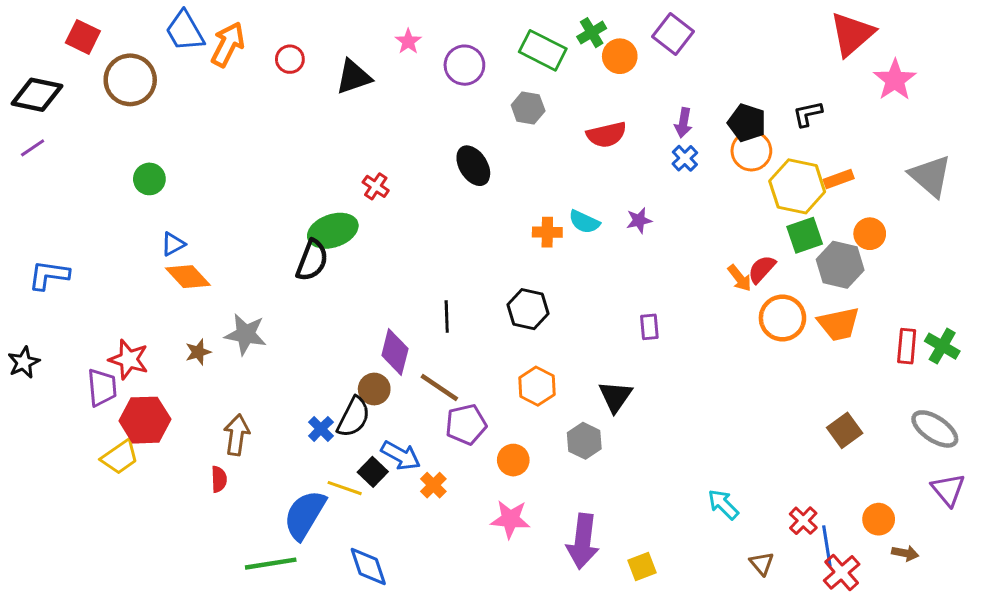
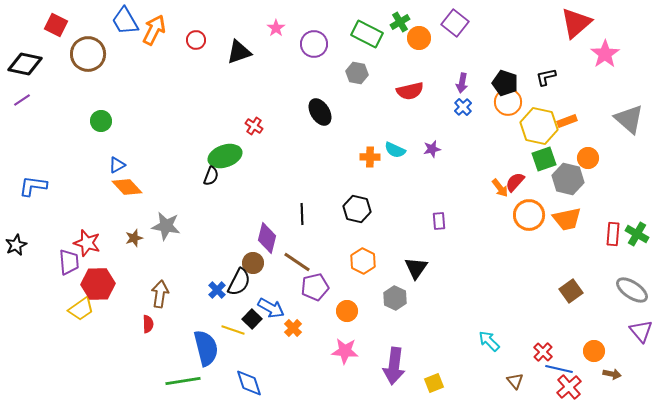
black semicircle: (312, 260) -> (211, 176), size x0.7
blue semicircle: (305, 515) -> (206, 348), turned 135
blue line: (827, 546) -> (559, 369), turned -68

